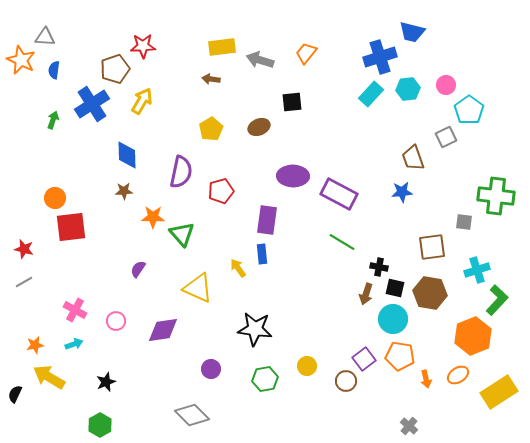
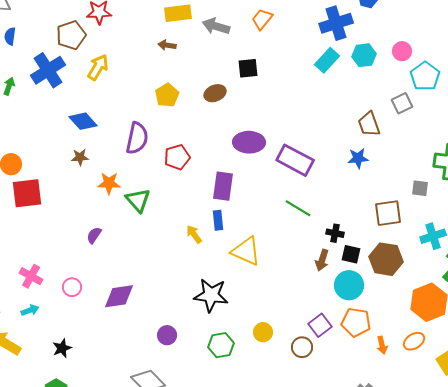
blue diamond: (127, 155) -> (83, 121), turned -40
yellow triangle: (198, 288) -> (246, 251), moved

